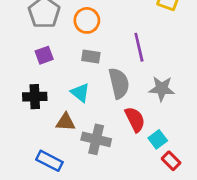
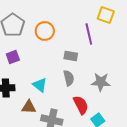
purple line: (139, 47) -> (89, 34), moved
gray rectangle: (91, 57) -> (71, 56), moved
gray semicircle: (119, 83) -> (69, 78), size x0.7

